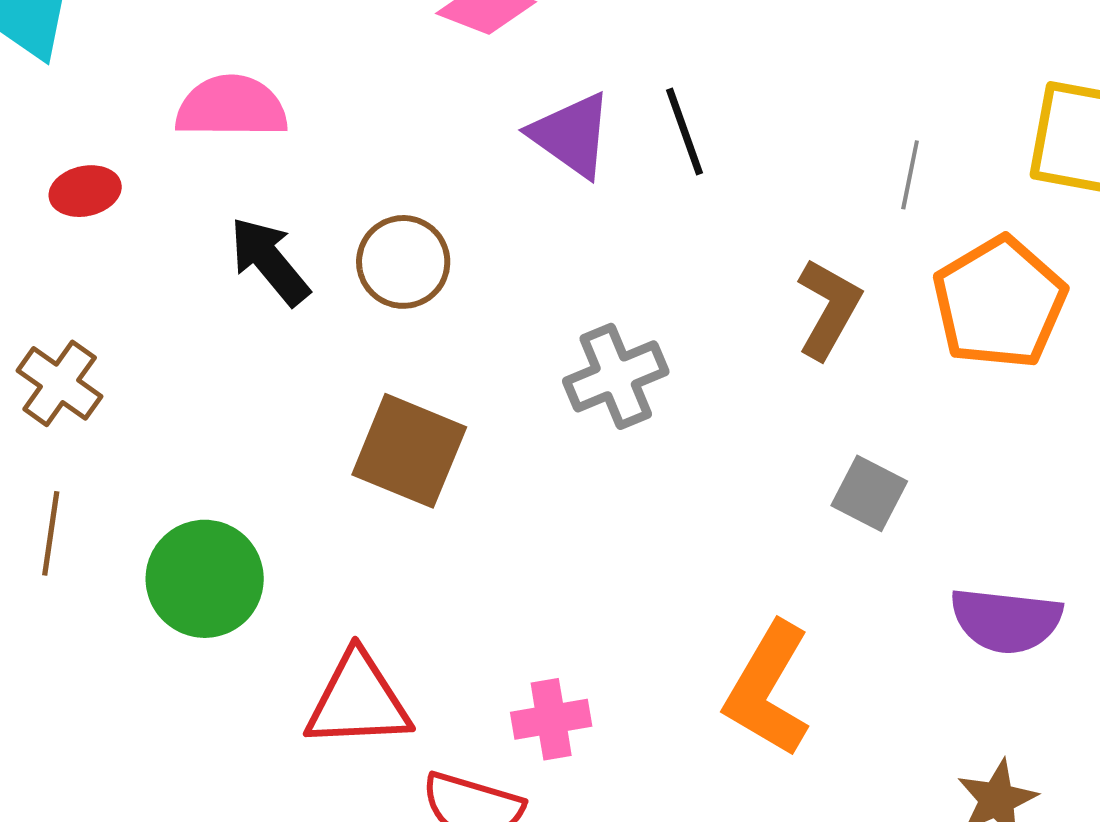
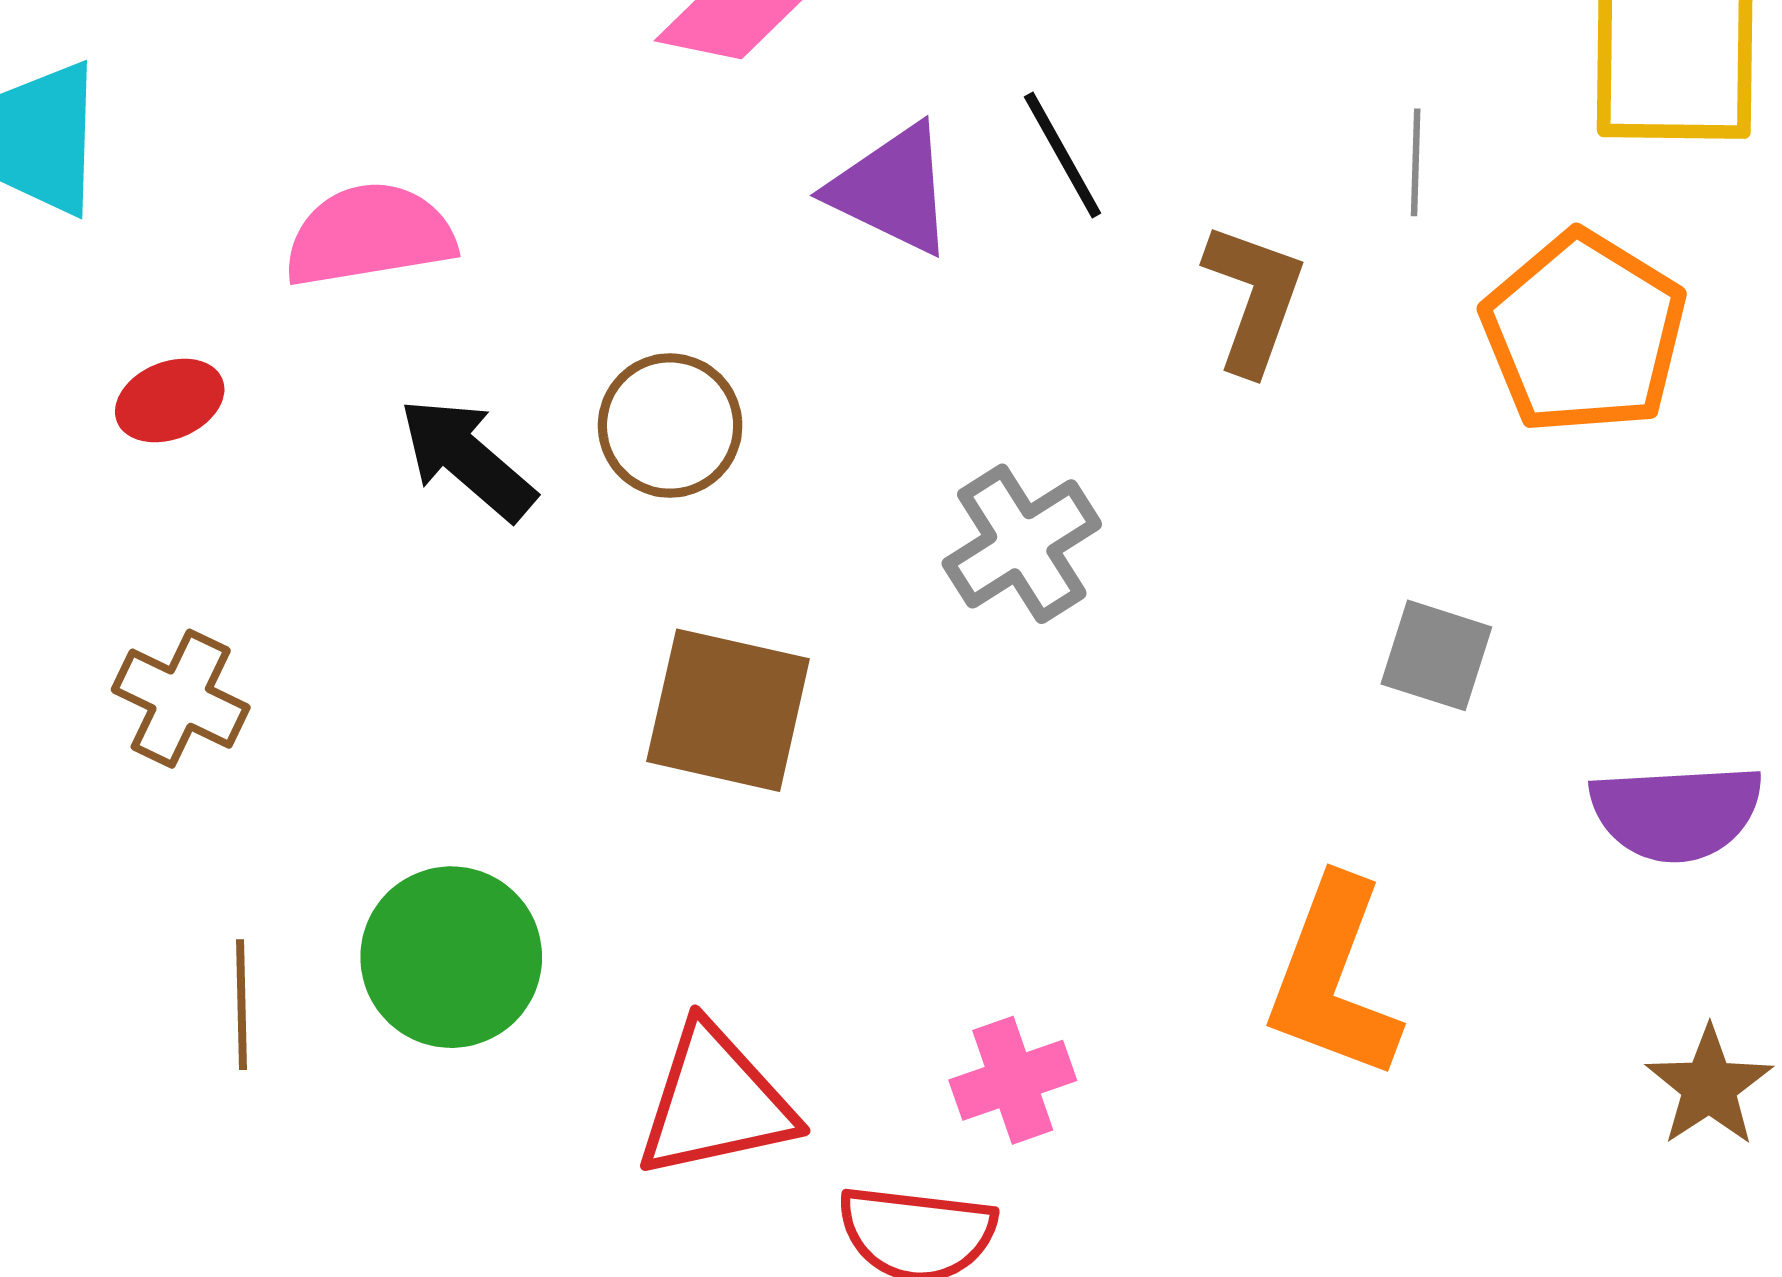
brown L-shape: (829, 309) -> (1254, 298), moved
brown line: (51, 533) -> (241, 1005), moved

